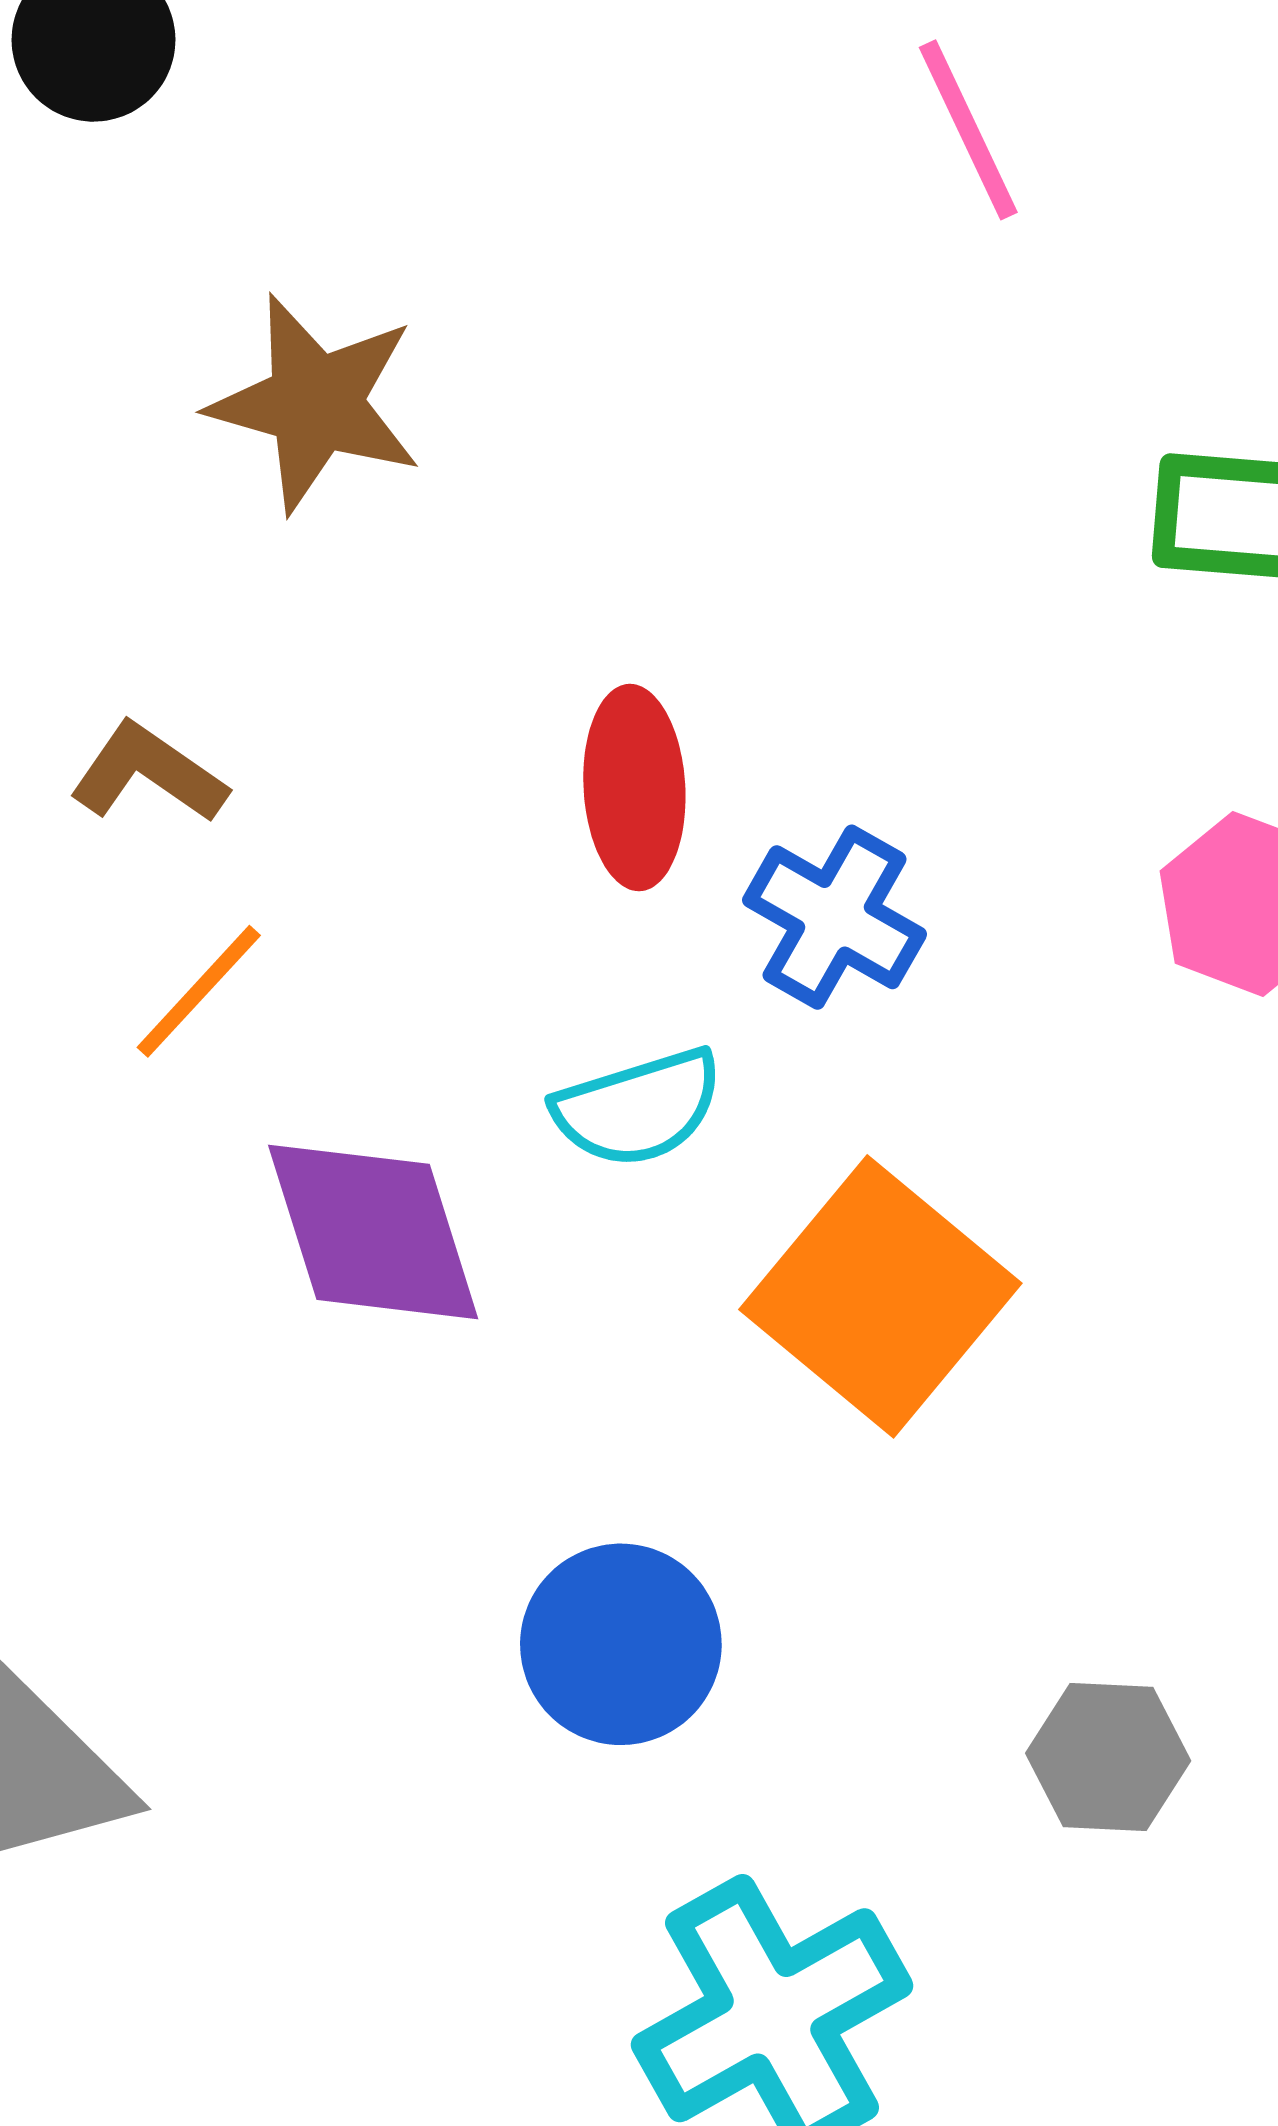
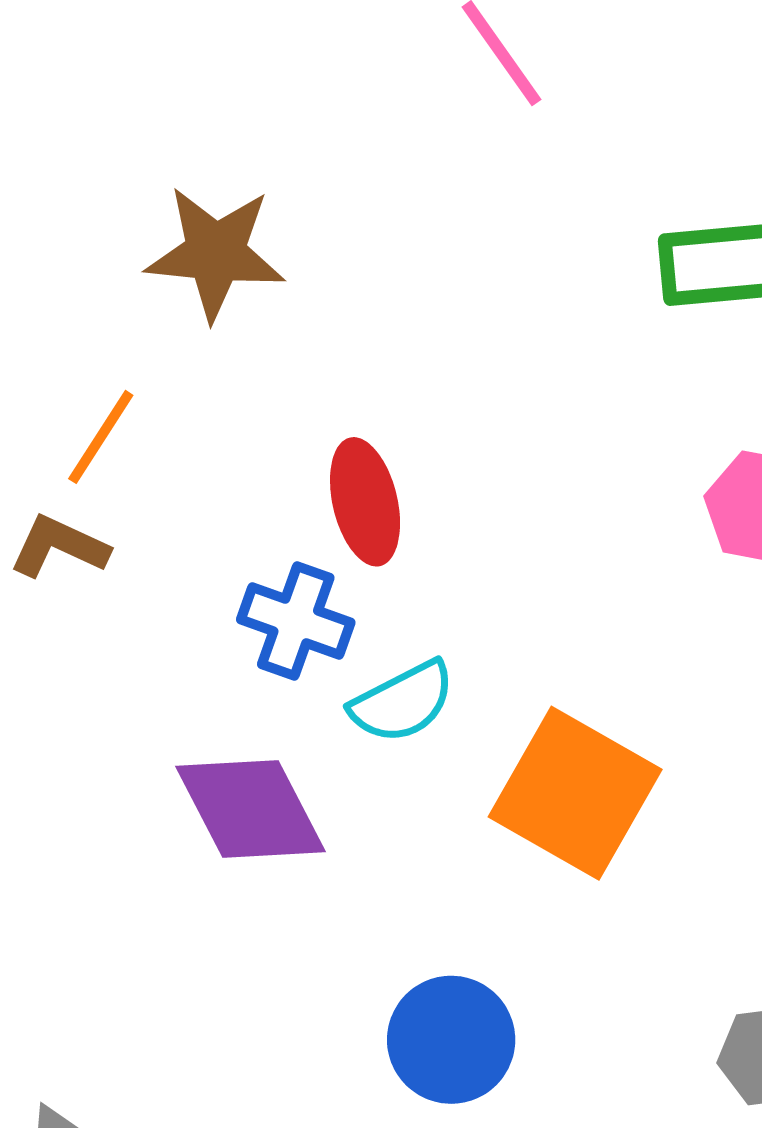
brown star: (315, 403) -> (215, 253), moved
blue cross: (835, 917) -> (296, 621), moved
orange line: (199, 991) -> (101, 437), moved

